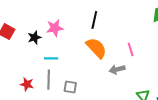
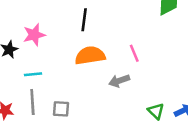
orange semicircle: (96, 48) -> (90, 55), turned -50

